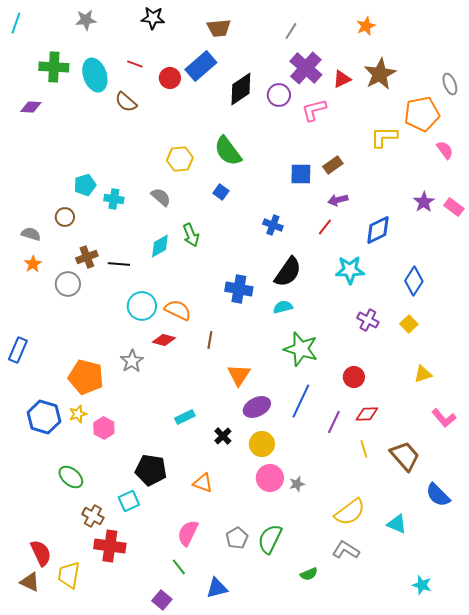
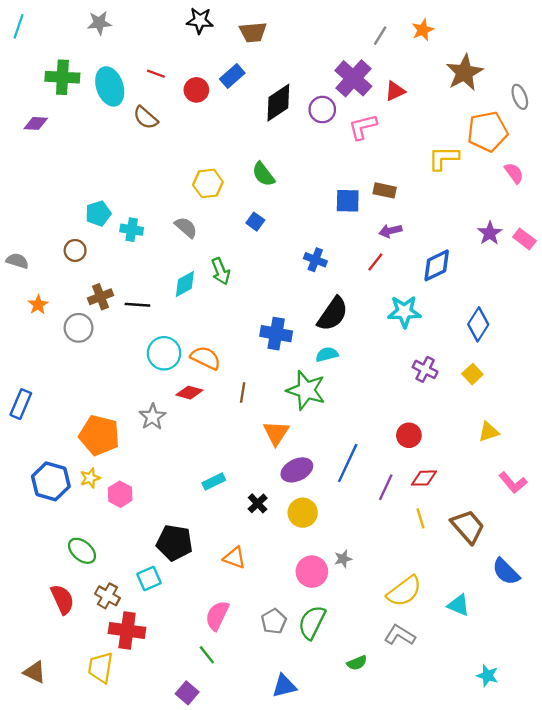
black star: (153, 18) -> (200, 21), moved
gray line: (291, 31) -> (380, 36), moved
blue rectangle: (201, 66) -> (232, 76), size x0.7
brown star: (380, 74) -> (464, 73), moved
green semicircle: (228, 151) -> (263, 174), size x0.7
brown rectangle: (333, 165) -> (385, 190), turned 48
gray semicircle: (31, 234) -> (17, 261), moved
green star: (301, 349) -> (306, 390), moved
pink circle: (270, 478) -> (312, 572), moved
red semicircle: (41, 553) -> (62, 599), moved
yellow trapezoid: (69, 575) -> (100, 667), moved
blue triangle: (217, 588) -> (284, 686), moved

